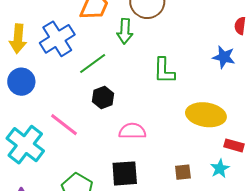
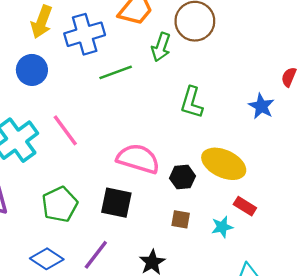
black hexagon: (103, 98) -> (183, 177), moved
pink semicircle: (132, 131) -> (138, 159), size x1.4

